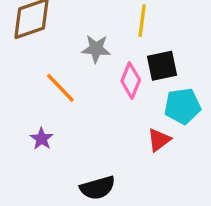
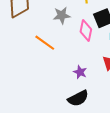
purple star: (42, 139) -> (80, 72), moved

